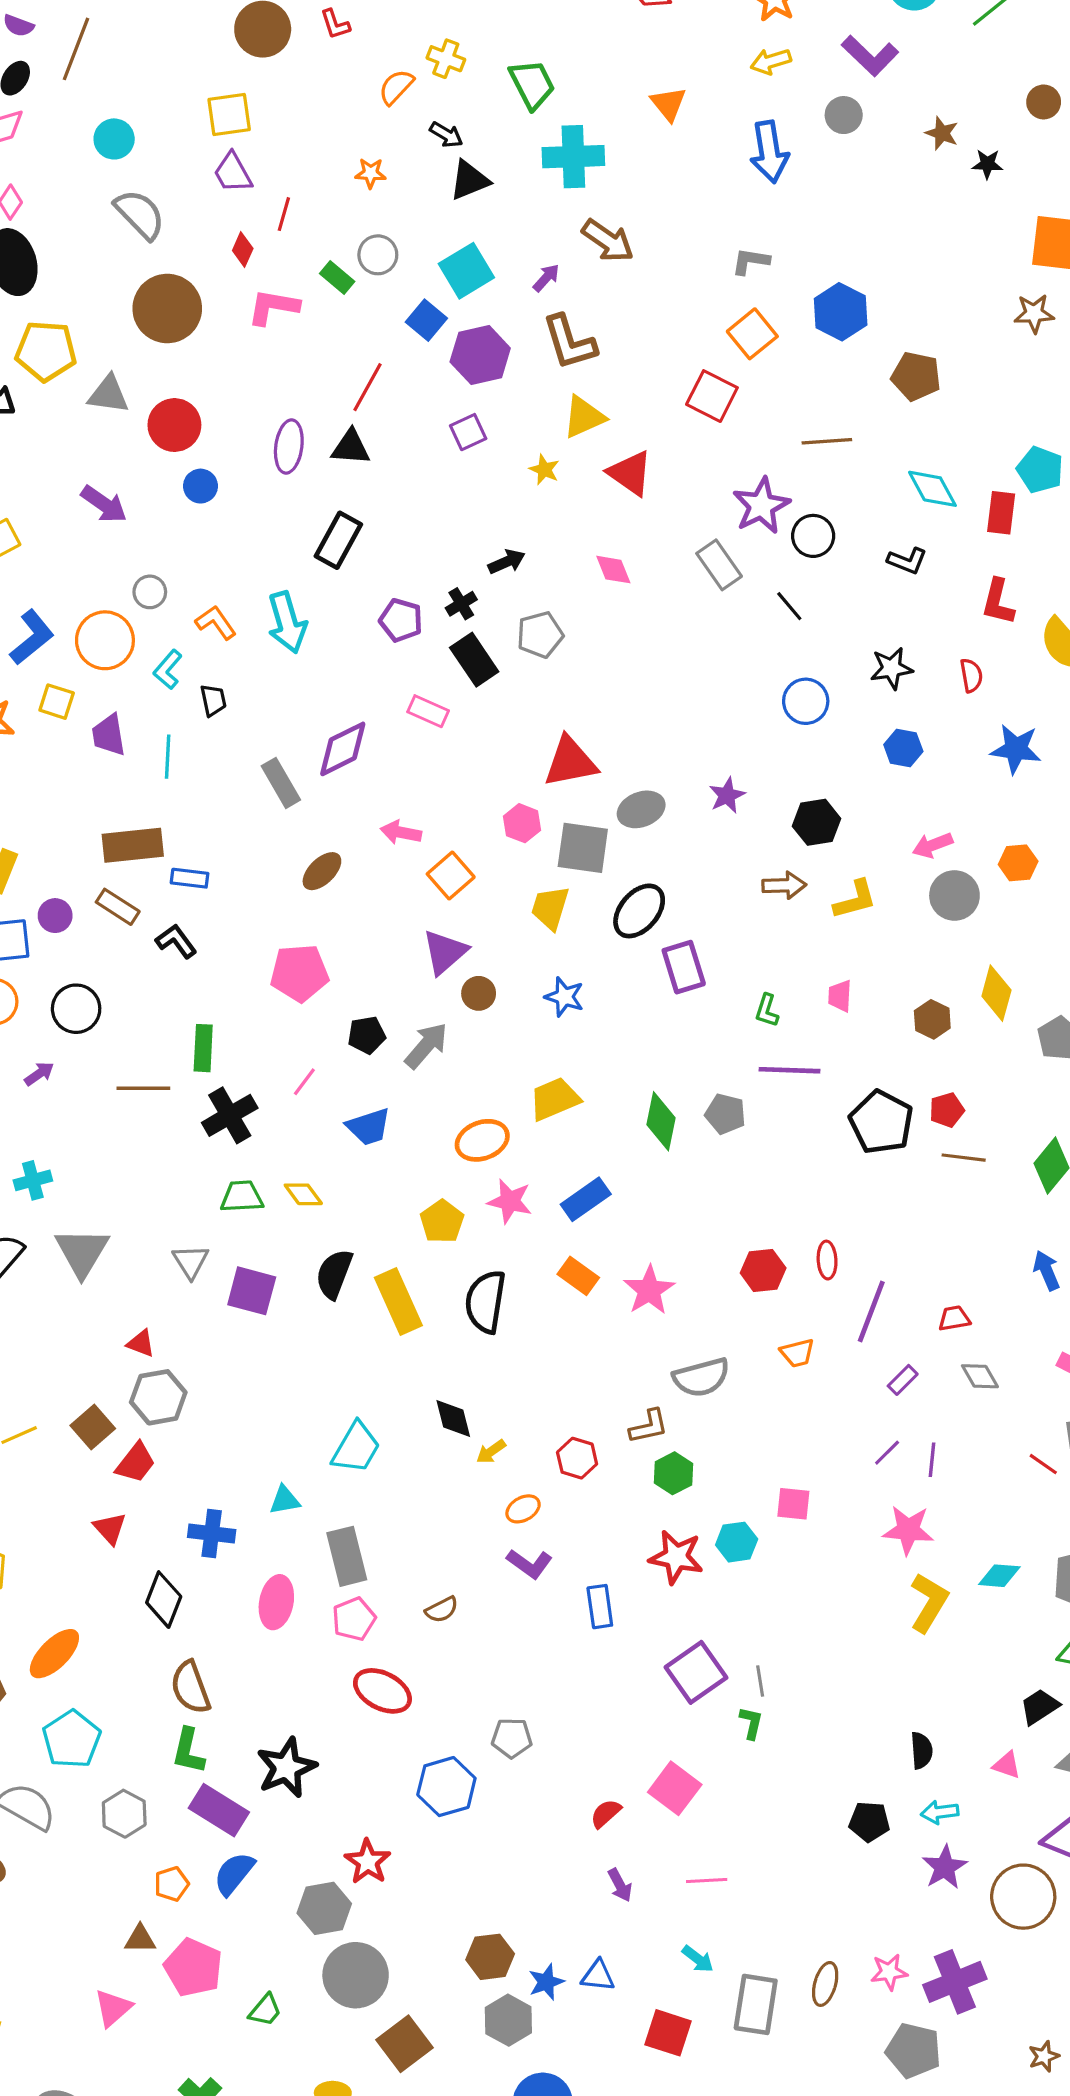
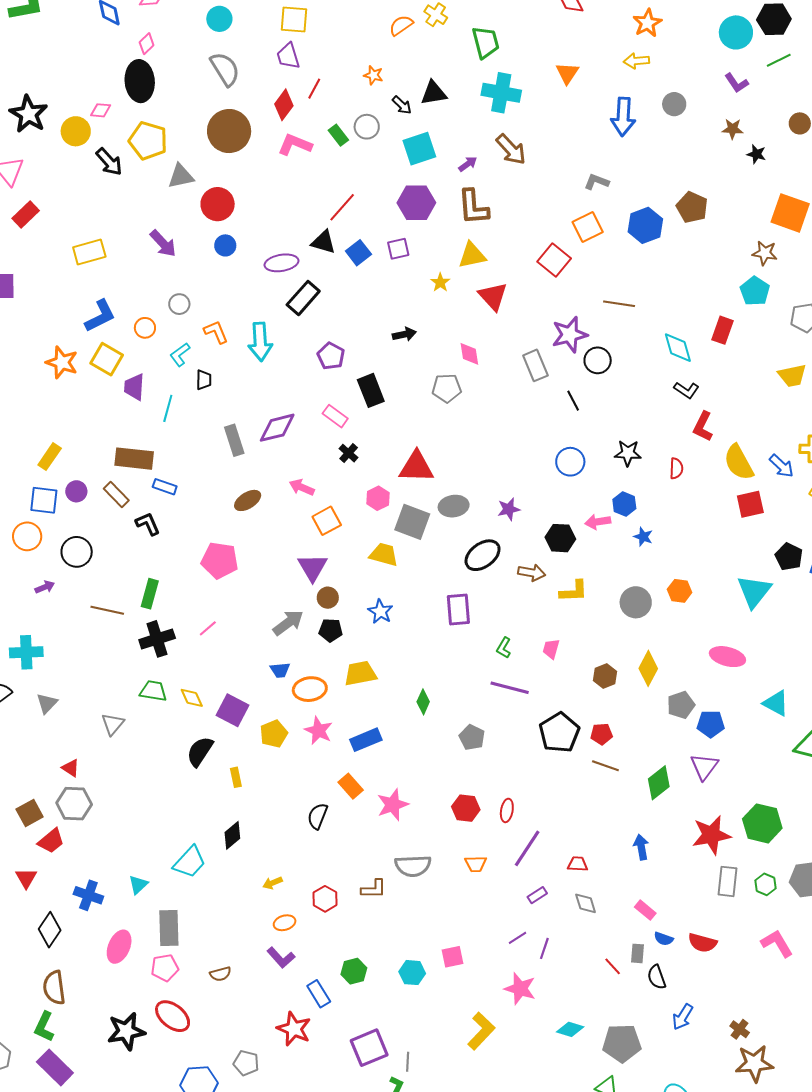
purple L-shape: (870, 56) -> (736, 83), moved, size x0.7
brown star: (942, 133) -> (733, 129), turned -30
black arrow: (446, 135) -> (402, 105), moved
red diamond: (243, 249) -> (284, 105), size x1.4
blue square: (426, 320) -> (358, 253), moved
brown pentagon: (916, 376) -> (692, 207), moved
gray triangle: (108, 394) -> (181, 176), turned -32
purple ellipse: (289, 446) -> (281, 263), moved, turned 60
cyan pentagon: (1040, 470) -> (755, 291), moved
red rectangle: (1001, 513) -> (722, 330), moved
black L-shape: (907, 561) -> (686, 390), moved
black cross: (461, 604) -> (349, 453), moved, turned -30
gray pentagon: (540, 635) -> (447, 388), moved
orange circle: (105, 640) -> (145, 328), size x0.6
yellow square: (57, 702) -> (107, 359), size x1.4
blue star: (1016, 749) -> (643, 537), moved, size x0.6
pink arrow: (933, 845) -> (598, 522), moved
yellow trapezoid: (550, 908) -> (384, 554), turned 76
black ellipse: (639, 911) -> (483, 555), moved
purple triangle: (445, 952) -> (313, 567), turned -32
black pentagon: (367, 1035) -> (331, 630), moved
gray pentagon: (725, 1114) -> (472, 737), moved
green diamond: (661, 1121) -> (423, 702), size x0.7
blue trapezoid: (369, 1127) -> (280, 670), moved, size x0.7
cyan cross: (33, 1180) -> (26, 652), size x1.4
gray triangle: (82, 1252) -> (47, 703), size x0.6
purple square: (252, 1291) -> (232, 710), moved
yellow rectangle: (398, 1301) -> (236, 777), size x0.5
black semicircle: (486, 1302) -> (318, 816), moved, size x0.7
black diamond: (453, 1419) -> (232, 835), moved, turned 52
green hexagon: (673, 1473) -> (354, 971), moved
cyan triangle: (285, 1500) -> (138, 885), turned -45
pink square: (793, 1504) -> (453, 957), turned -30
red star: (676, 1557) -> (294, 1029), moved
yellow L-shape: (929, 1603) -> (481, 1031), moved
blue rectangle: (600, 1607) -> (319, 994), turned -36
black star: (286, 1768) -> (126, 1031), moved

